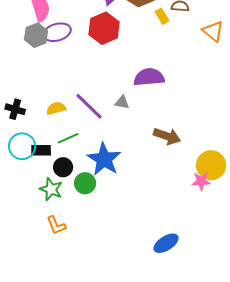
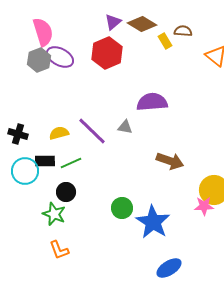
purple ellipse: (57, 32) -> (60, 57), turned 44
black rectangle: (41, 150) -> (45, 161), moved
blue star: (104, 159) -> (153, 222), moved
green circle: (85, 183) -> (122, 208), moved

